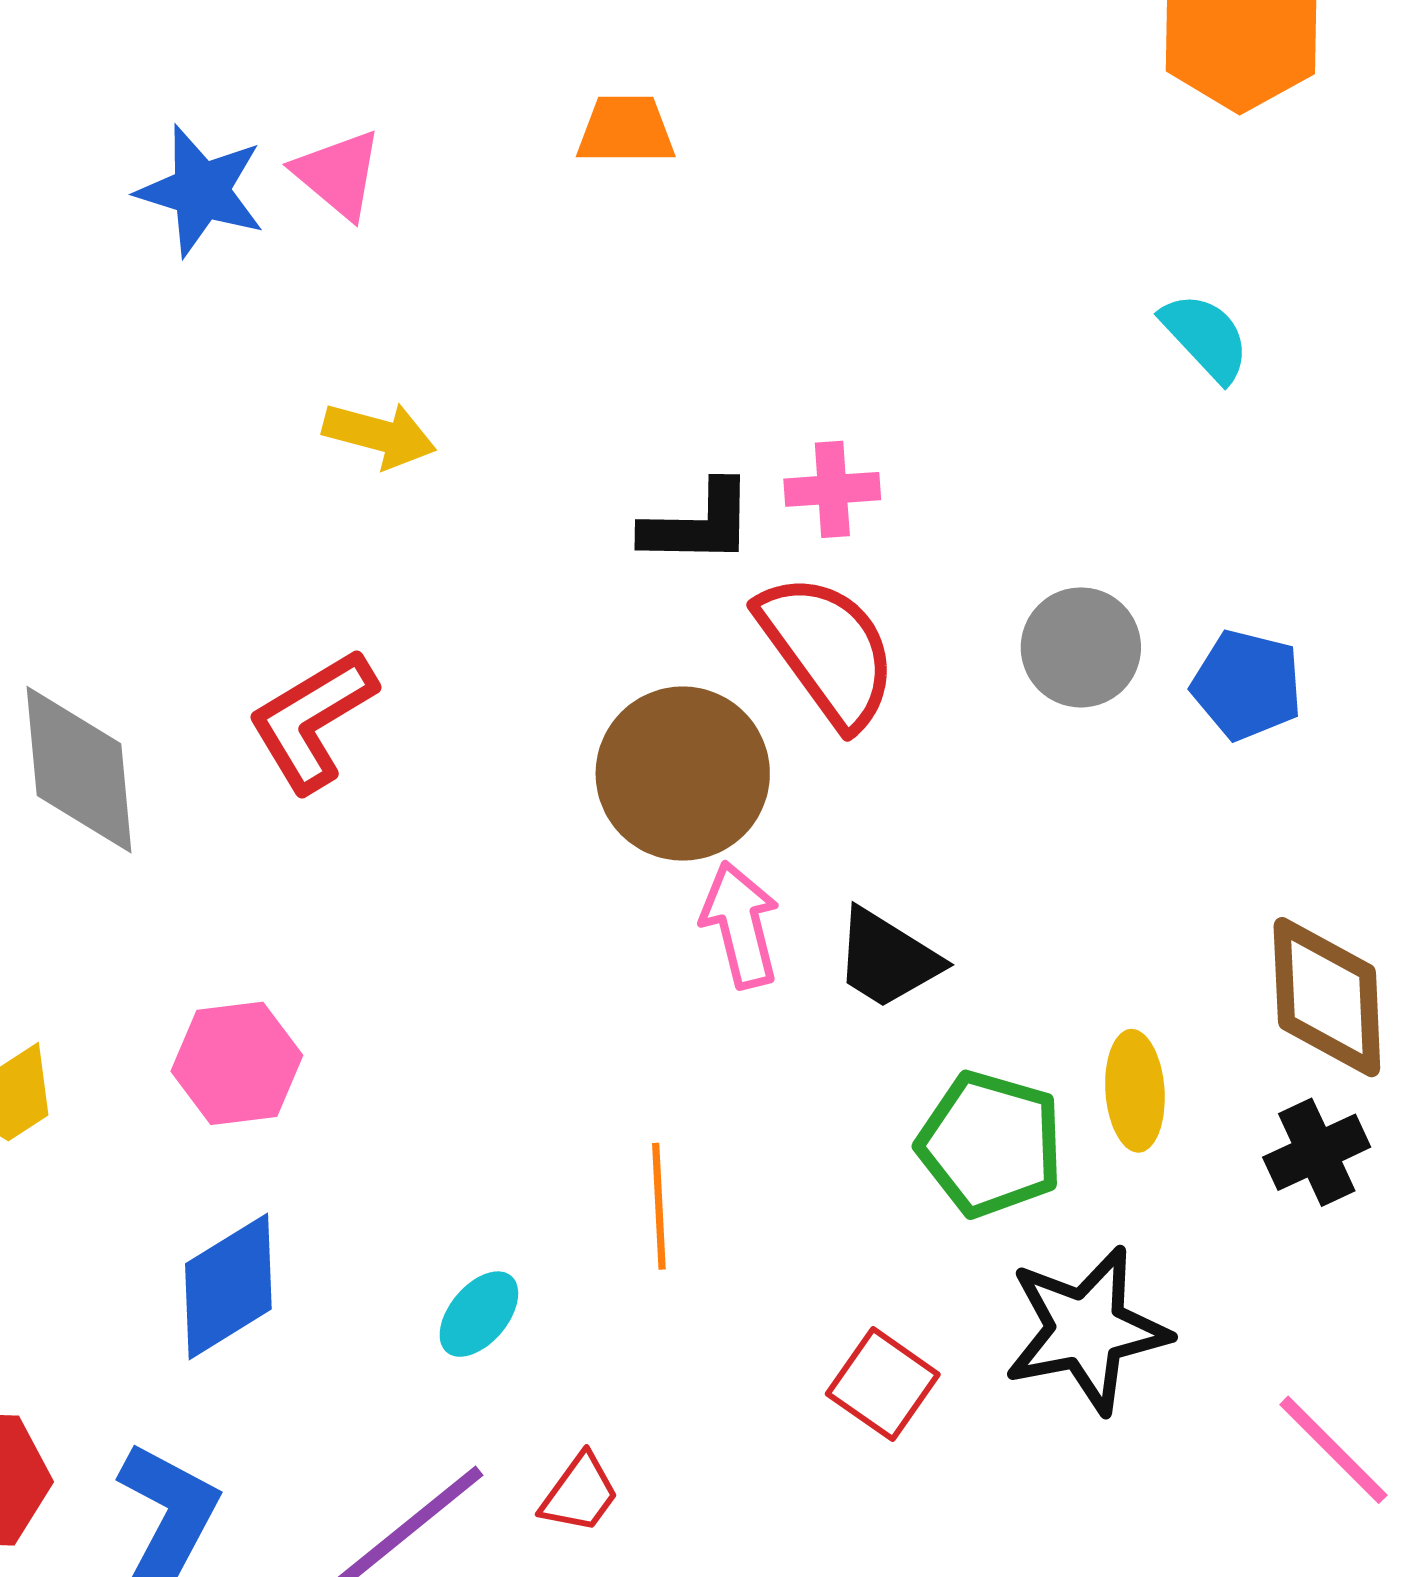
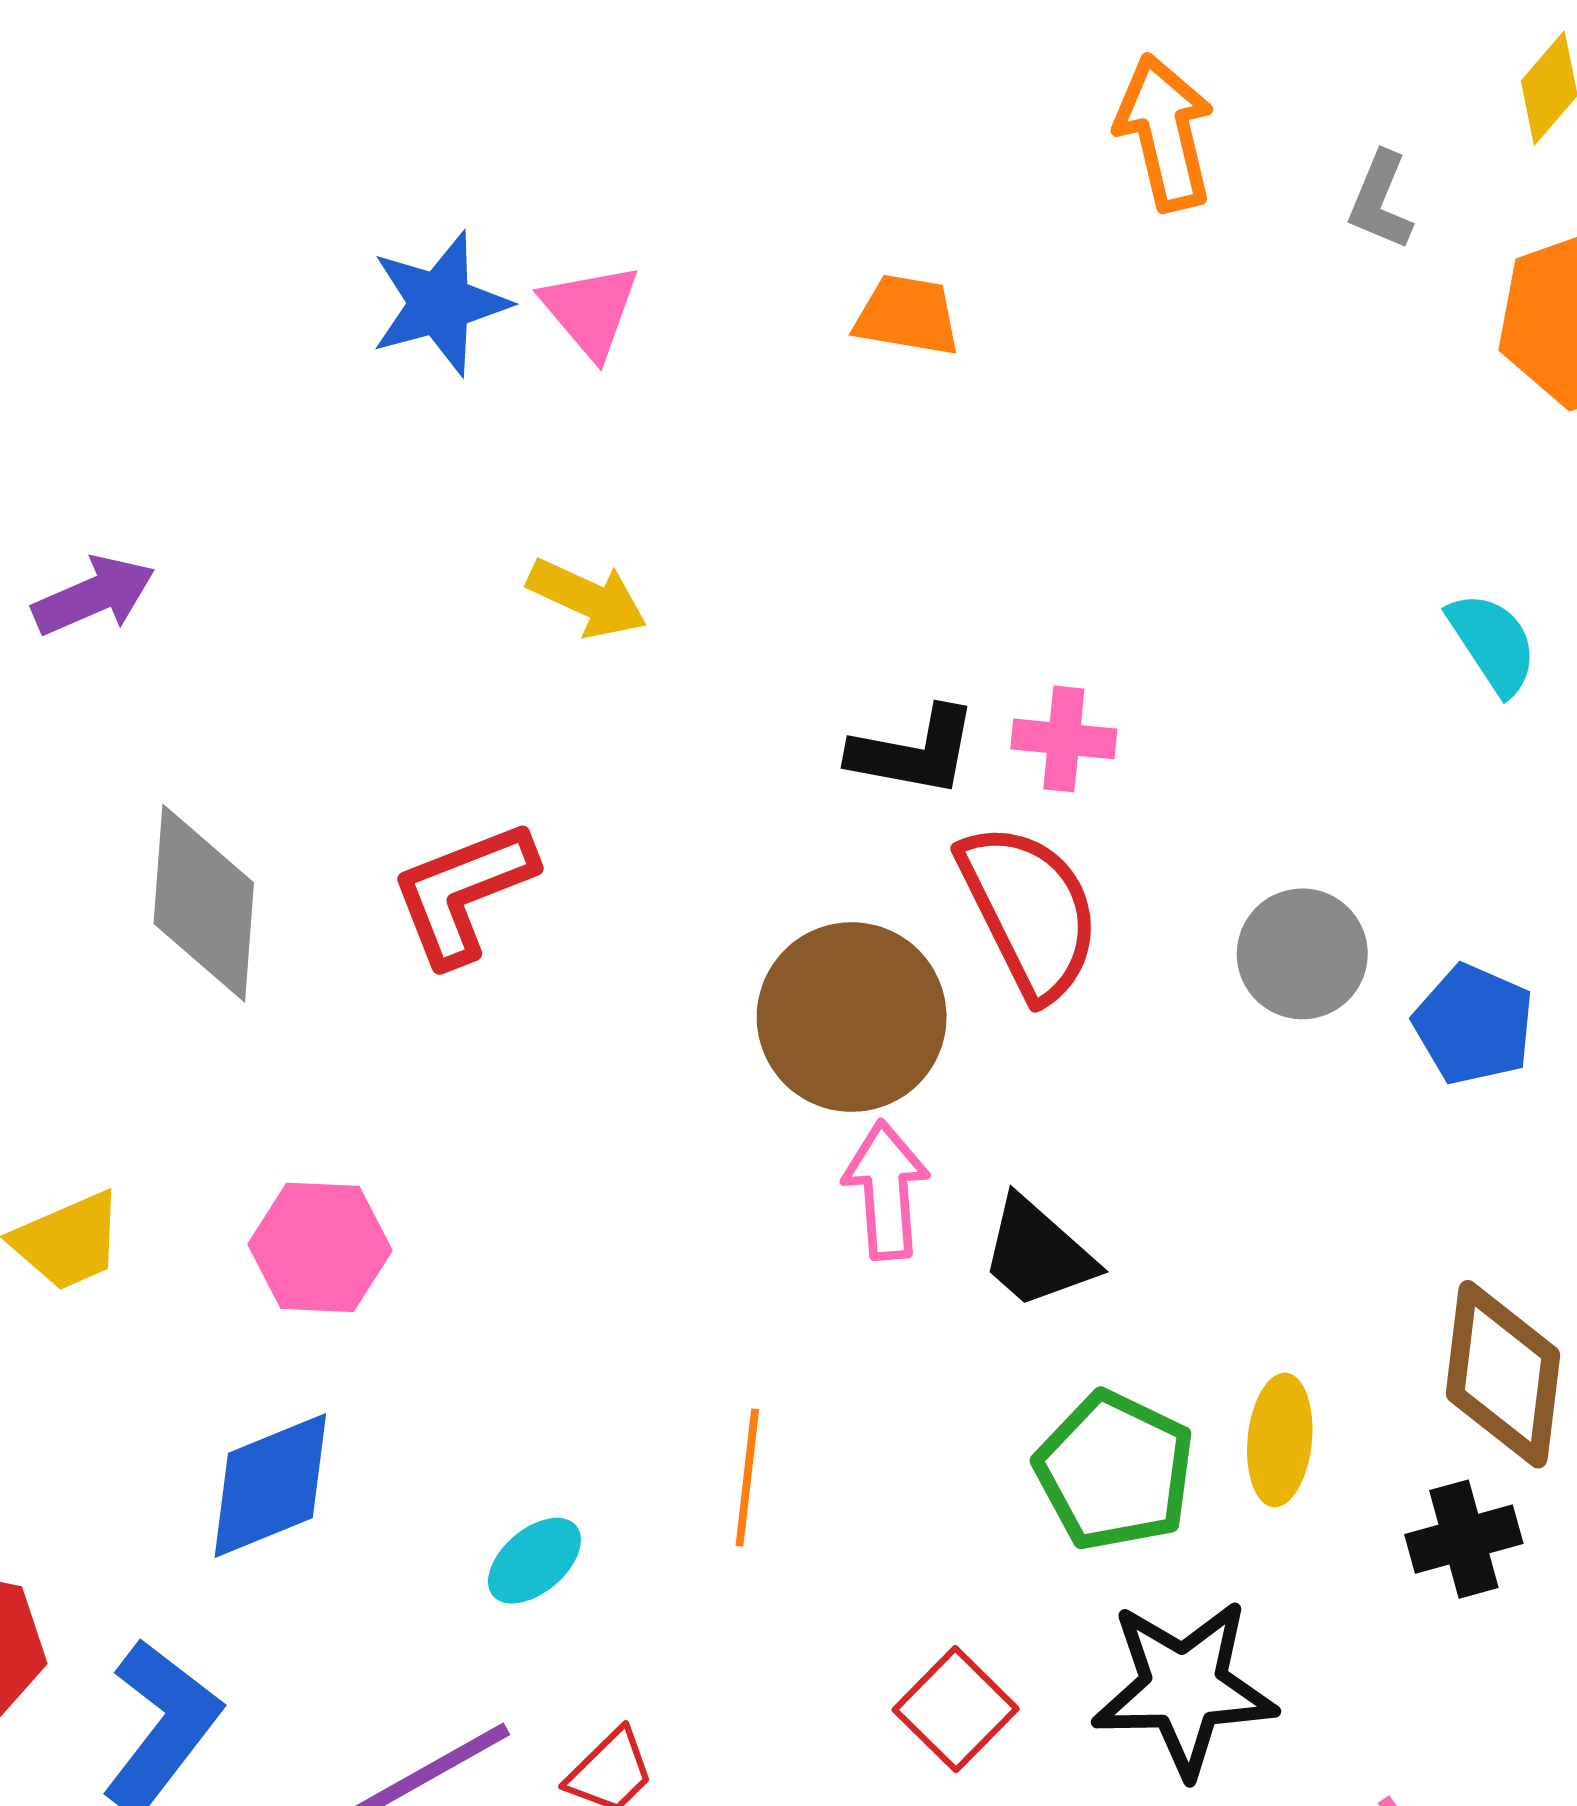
blue star: (201, 191) -> (440, 303), turned 30

